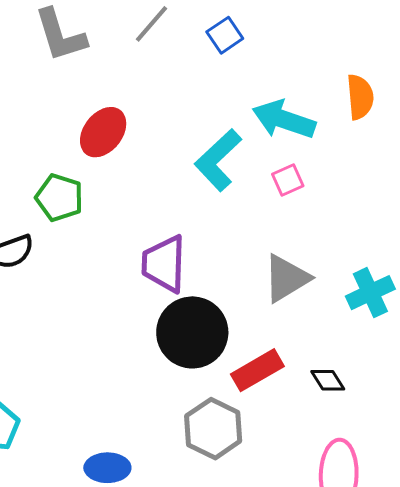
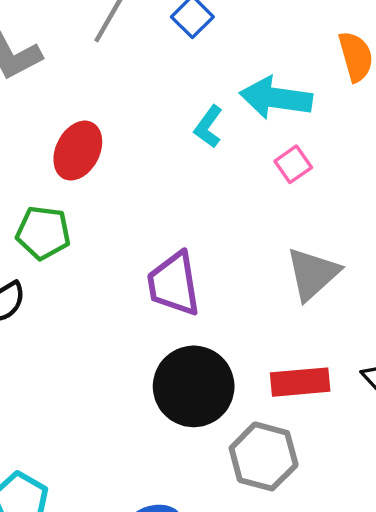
cyan L-shape: (218, 160) -> (208, 127), moved, size x0.6
black circle: (192, 332) -> (194, 386), moved
red rectangle: (257, 370) -> (300, 382), turned 36

